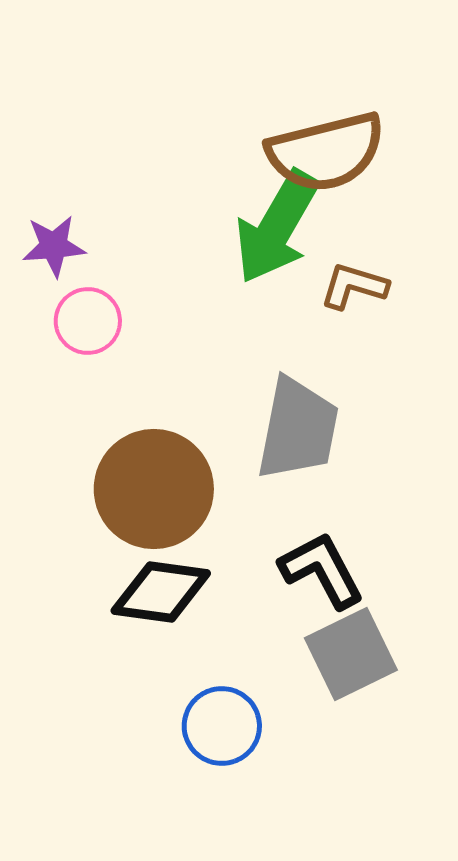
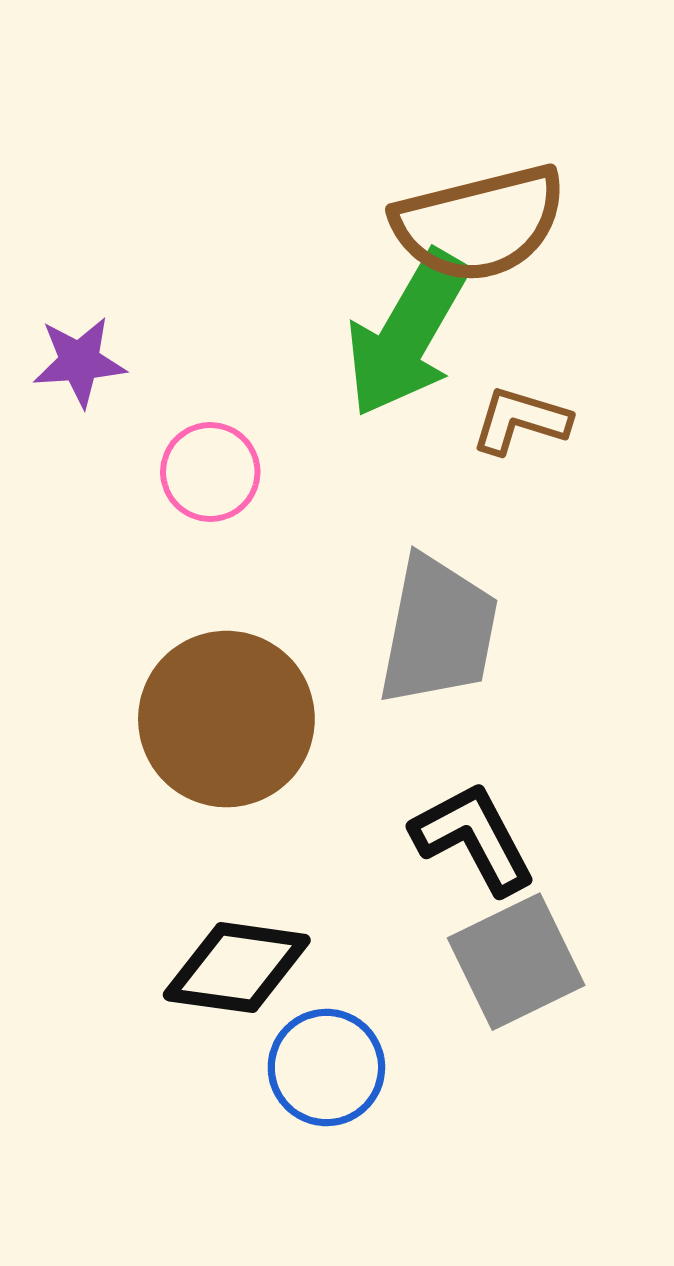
pink circle: (88, 321) -> (210, 472), moved
black diamond: (161, 592) -> (237, 968), moved

